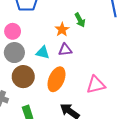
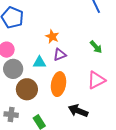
green arrow: (80, 20) -> (96, 47), moved

